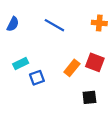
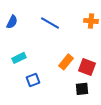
red square: (95, 62) -> (87, 67), moved
blue square: (37, 78) -> (33, 80), moved

